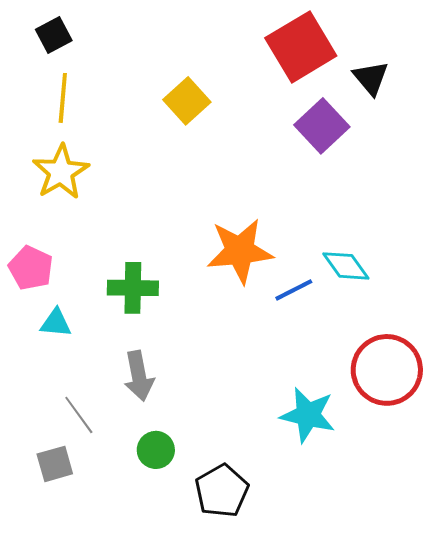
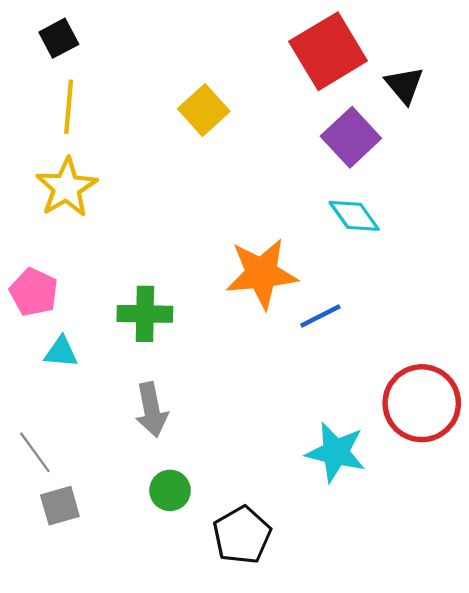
cyan diamond: (346, 266) -> (354, 216), moved
gray line: (79, 415) -> (35, 452), moved

